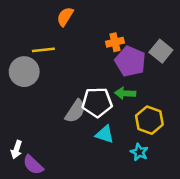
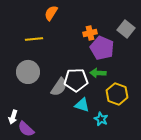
gray square: (161, 51) -> (126, 29), moved
gray circle: (24, 72) -> (28, 72), moved
cyan star: (139, 152) -> (101, 119), moved

